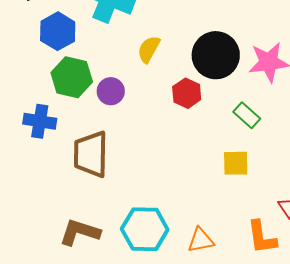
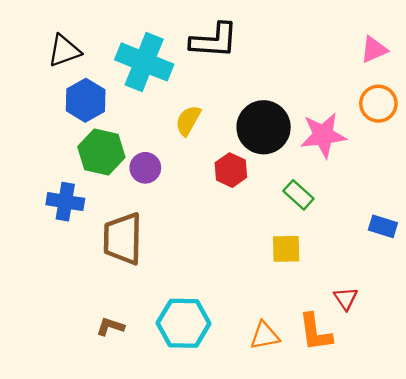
brown L-shape: (80, 232) -> (110, 327), size x0.6
orange triangle: (201, 240) -> (265, 336), moved

